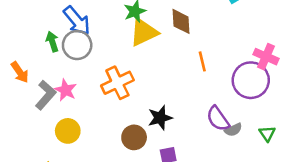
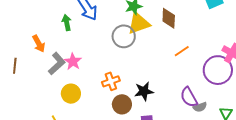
gray circle: (77, 45) -> (124, 36), moved
orange line: (202, 61) -> (182, 51), turned 63
orange cross: (117, 83) -> (111, 81), moved, size x0.7

